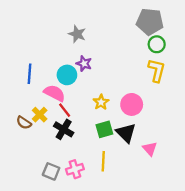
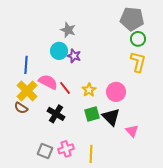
cyan circle: (67, 75) -> (59, 51), moved
red line: (65, 110) -> (65, 88), moved
yellow cross: (40, 115) -> (27, 91), moved, size x1.5
yellow line: (103, 161) -> (91, 154), moved

